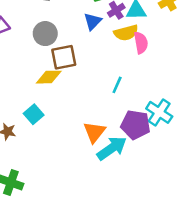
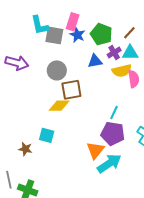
blue triangle: (93, 21) -> (95, 61), turned 35
cyan square: (34, 114) -> (47, 135), turned -35
purple pentagon: (135, 125) -> (113, 133), moved

